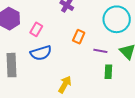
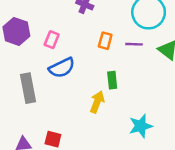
purple line: (100, 51) -> (134, 44), moved
green rectangle: (108, 72) -> (112, 80), moved

